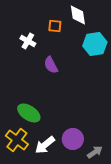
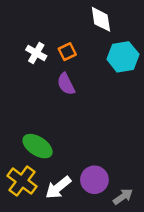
orange square: (55, 26) -> (67, 52), moved, turned -32

